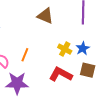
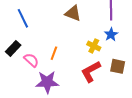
blue star: (83, 48) -> (111, 34), moved
red L-shape: (61, 74) -> (91, 71), turned -55

